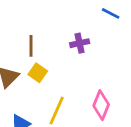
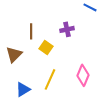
yellow square: (38, 73) -> (46, 47), moved

